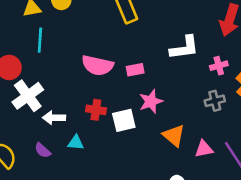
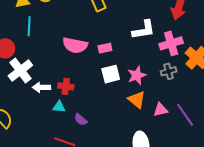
pink cross: (219, 66) -> (171, 43), size x1.6
pink star: (151, 101) -> (137, 75), moved
red cross: (96, 110) -> (66, 86), moved
white square: (124, 120) -> (111, 74), moved
purple semicircle: (43, 150) -> (81, 120), moved

